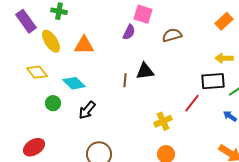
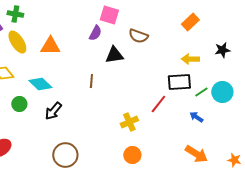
green cross: (59, 11) -> (15, 14), moved
brown semicircle: (172, 35) -> (138, 36), turned -144
black triangle: (145, 71) -> (114, 55), moved

